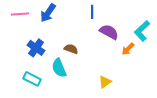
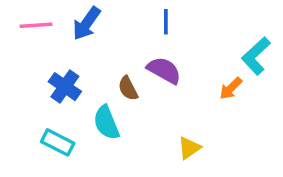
purple semicircle: (109, 32) -> (164, 70), moved
brown semicircle: (71, 49) -> (128, 88), turned -136

